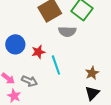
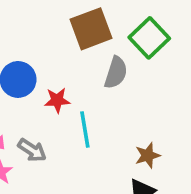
gray semicircle: (67, 32) -> (116, 73), turned -84

